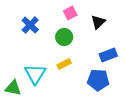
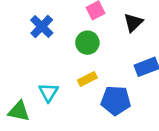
cyan triangle: (35, 74) -> (48, 92), size x0.7
blue pentagon: (98, 80) -> (116, 100), moved

